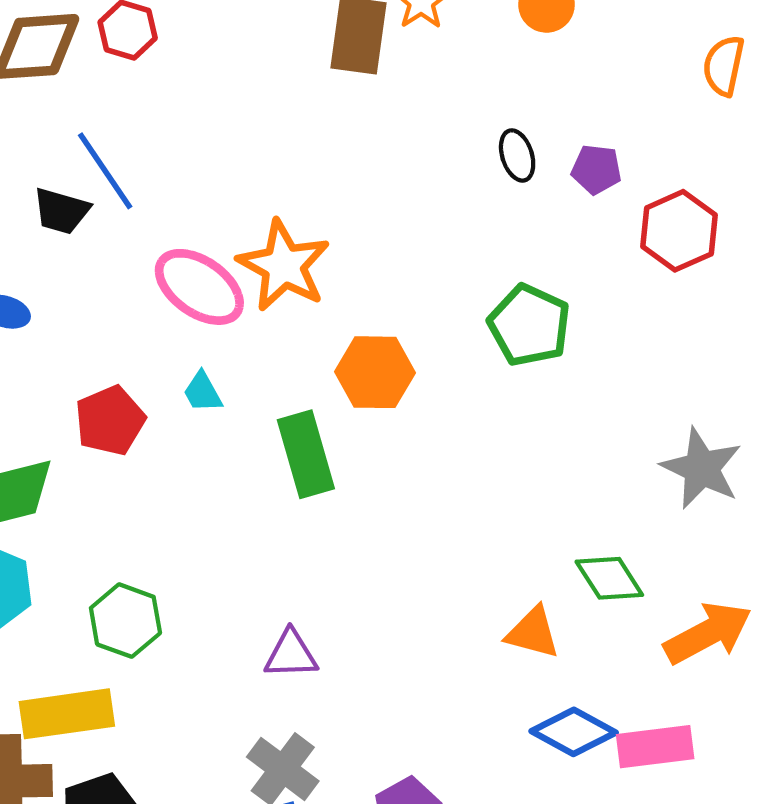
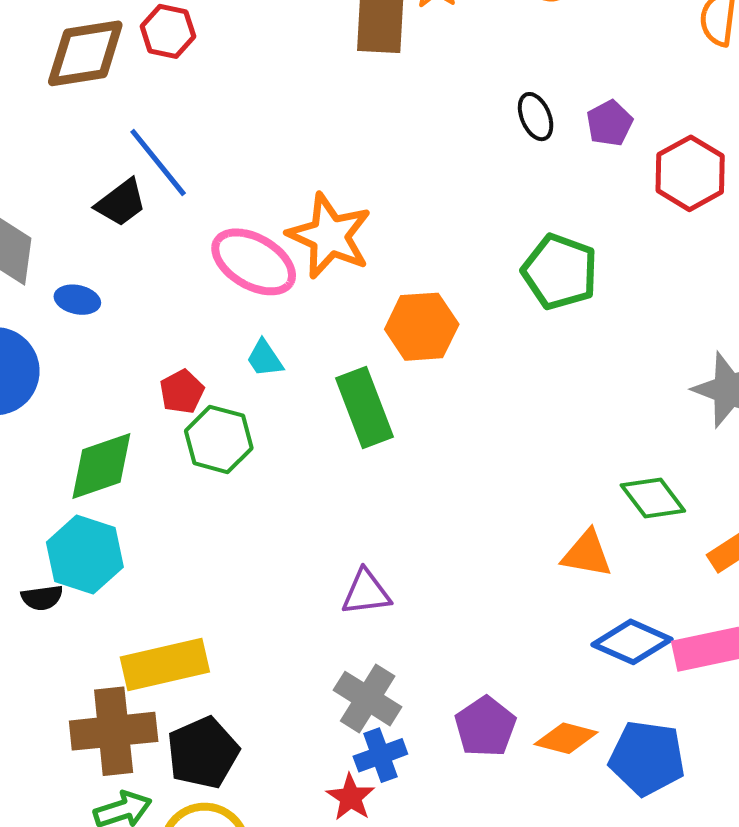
purple pentagon: (596, 169) -> (609, 123), turned -30
black trapezoid: (61, 211) -> (121, 203), turned -48
red pentagon: (110, 421) -> (182, 392), size x0.7
green hexagon: (125, 621) -> (219, 439), moved

